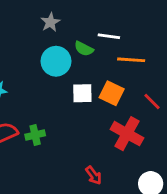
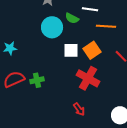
orange square: (112, 93) -> (92, 50), turned 30
red cross: (127, 134) -> (88, 78), moved

